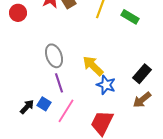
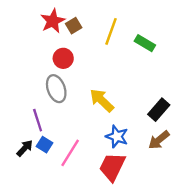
red circle: (18, 13) -> (63, 58), moved
purple line: (59, 83) -> (38, 120), moved
blue star: (106, 85) -> (117, 136), moved

